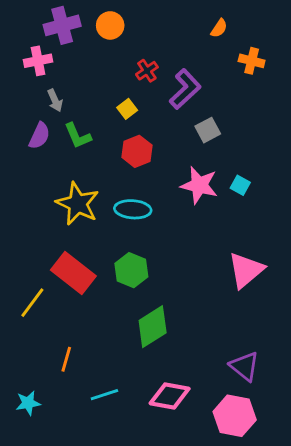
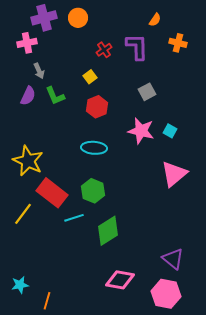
purple L-shape: (185, 89) -> (137, 47), moved, turned -48
yellow star: (78, 204) -> (28, 161), moved
pink triangle: (246, 270) -> (174, 174), moved
orange line: (66, 359) -> (47, 301), moved
cyan line: (104, 395) -> (74, 218), moved

